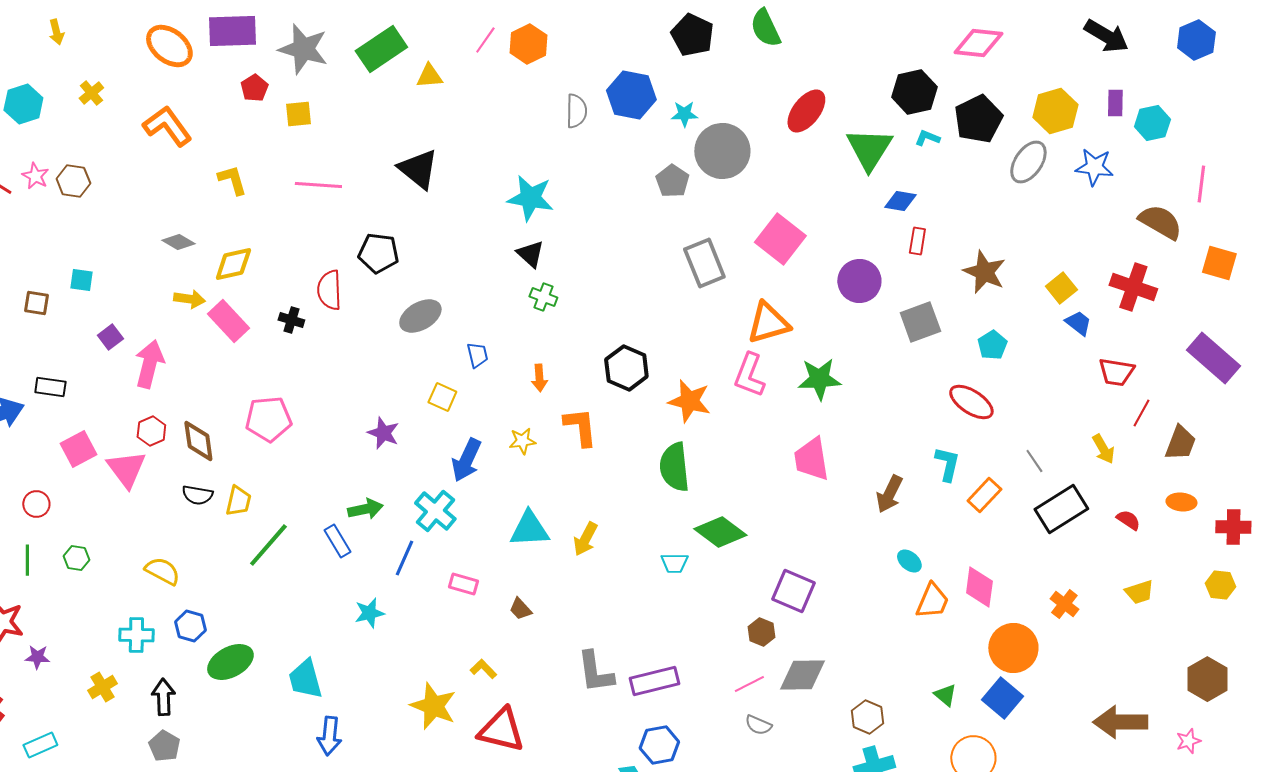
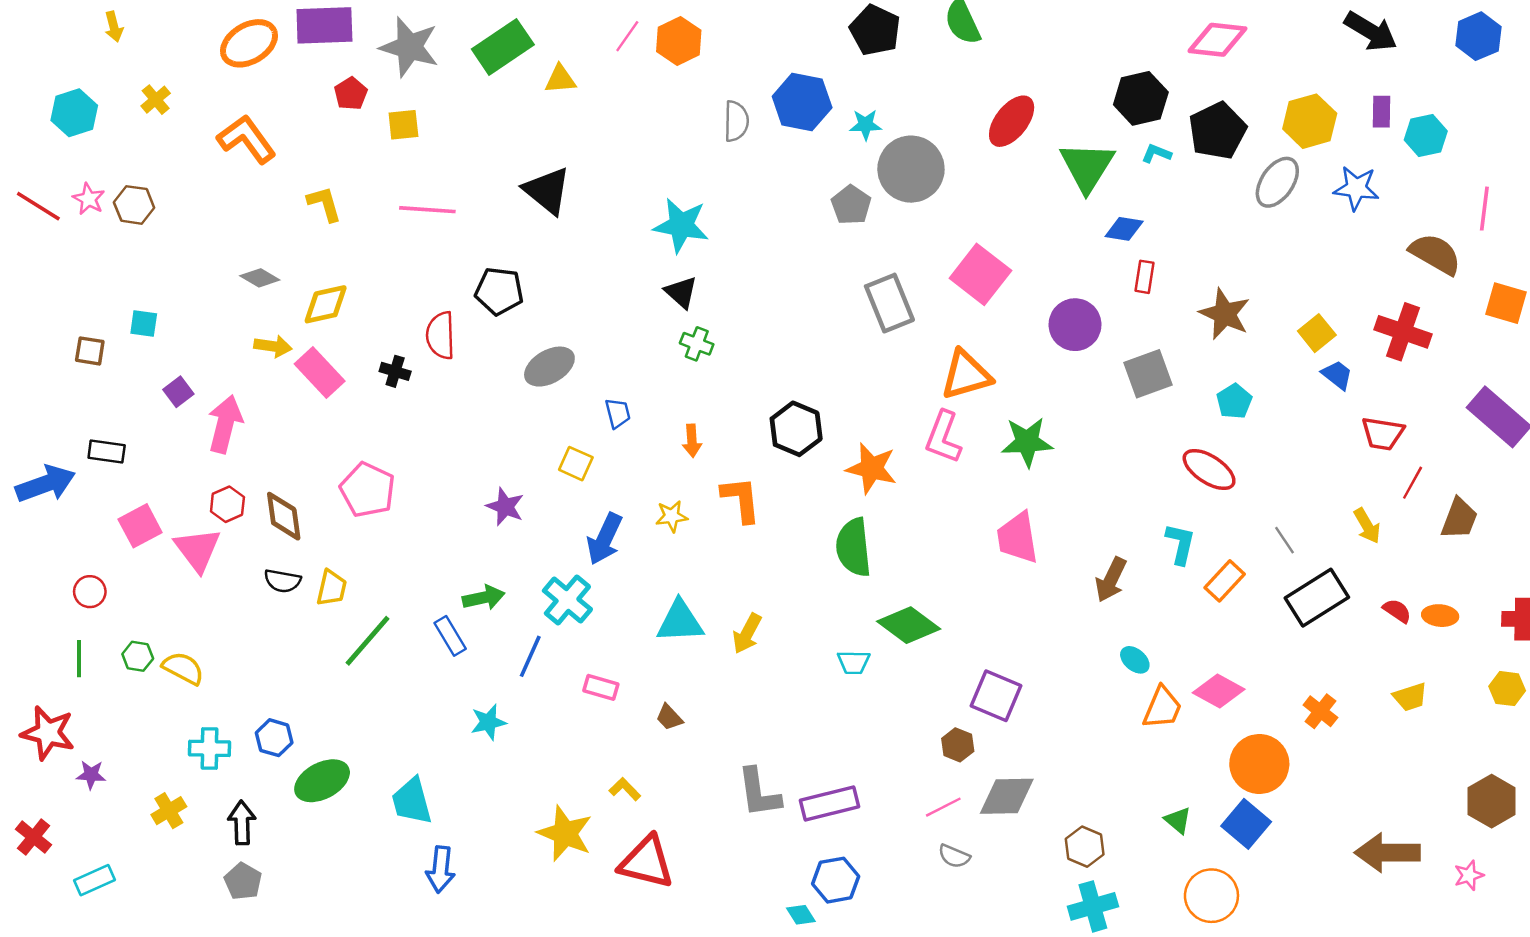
orange ellipse: (169, 46) -> (249, 43), turned -69
pink pentagon: (268, 419) -> (368, 490), turned 30
orange ellipse: (1181, 502) -> (1440, 616), moved
yellow semicircle: (162, 571) -> (183, 668), moved
pink diamond: (979, 587) -> (1219, 691), turned -69

